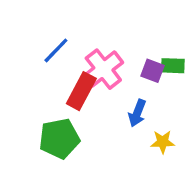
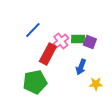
green rectangle: (173, 66) -> (78, 39), moved
pink cross: (103, 69) -> (61, 41), size x0.7

